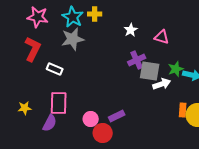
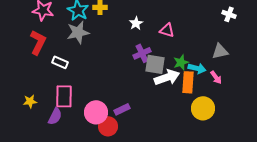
white arrow: (162, 84) -> (167, 77), size x1.4
orange rectangle: (183, 110) -> (188, 82), moved, size x1.5
pink circle: (91, 119) -> (96, 112), size x1.5

